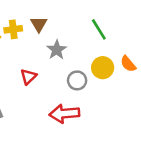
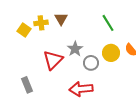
gray star: (57, 50) -> (75, 49), moved
red triangle: (29, 77) -> (53, 60), size x1.5

